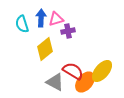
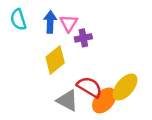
pink triangle: (56, 19) -> (69, 23), turned -42
cyan semicircle: (22, 24) -> (18, 20), moved

